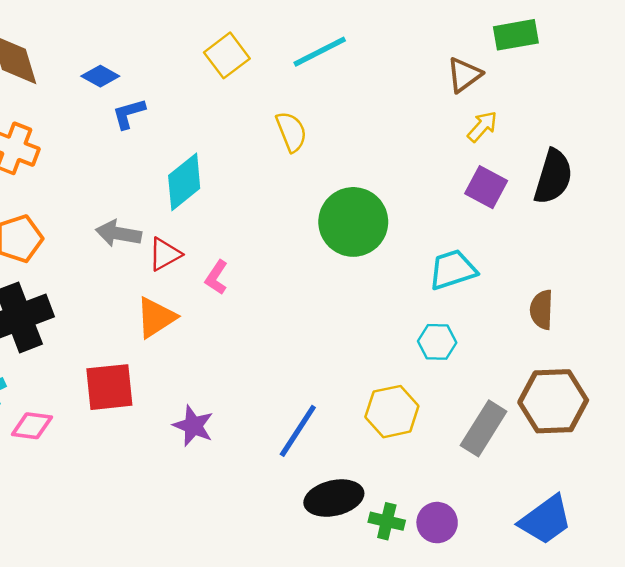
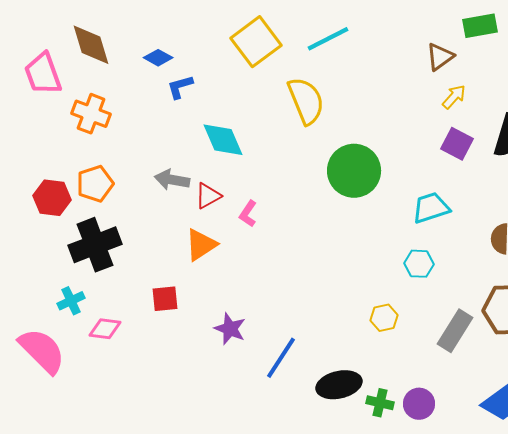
yellow square: (227, 55) -> (256, 42), size x1.4
yellow semicircle: (291, 132) -> (306, 101), size x1.5
cyan diamond: (184, 182) -> (223, 140), turned -75
red square: (109, 387) -> (165, 299), size x0.7
yellow hexagon: (392, 412) -> (384, 318), size x0.7
blue line: (298, 431) -> (281, 358), moved

